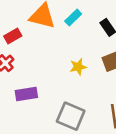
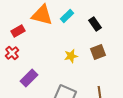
purple rectangle: (26, 94) -> (29, 78), turned -36

